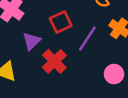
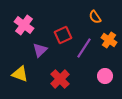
red cross: (54, 61) -> (60, 79), moved

